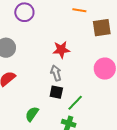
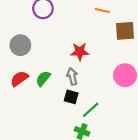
green semicircle: (32, 114) -> (43, 79), moved

